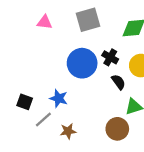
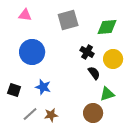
pink triangle: (45, 22) -> (25, 15), moved
blue circle: (82, 63) -> (32, 52), moved
gray line: (43, 119) -> (30, 114), moved

